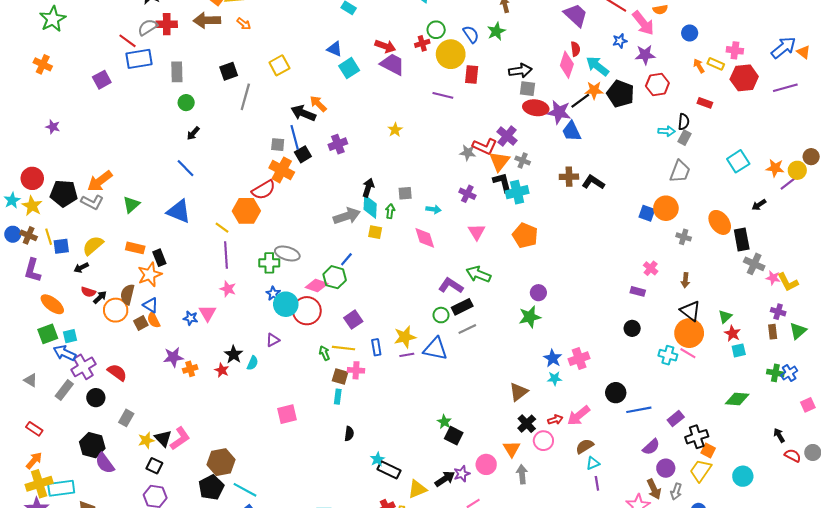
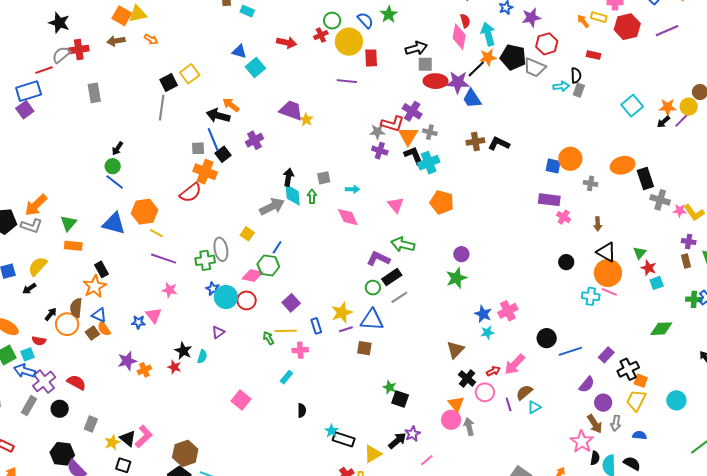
brown arrow: (207, 20) -> (116, 41), size x0.7
red line: (127, 41) -> (44, 70), turned -48
blue rectangle: (139, 59) -> (29, 91), moved
purple trapezoid: (392, 64) -> (291, 110), moved
cyan arrow: (597, 66) -> (488, 34), turned 45
black square: (229, 71) -> (169, 83), moved
green circle: (186, 103) -> (113, 166), moved
gray trapezoid: (680, 171) -> (535, 68), moved, turned 100
purple cross: (467, 194) -> (380, 151), moved
black arrow: (759, 205) -> (663, 122), moved
orange hexagon: (246, 211) -> (145, 212), moved
orange ellipse: (720, 222) -> (623, 165), turned -60
yellow square: (375, 232) -> (247, 234), moved, turned 32
orange rectangle: (135, 248) -> (73, 246), moved
gray ellipse: (287, 254) -> (221, 249), turned 70
purple line: (226, 255) -> (164, 259), turned -60
purple rectangle: (638, 291) -> (549, 200), moved, size x1.5
red semicircle: (88, 292) -> (39, 341), moved
red circle: (307, 311) -> (247, 300), size x0.7
black circle: (632, 328) -> (566, 262), moved
brown square: (340, 377) -> (364, 348), moved
cyan rectangle: (338, 397) -> (286, 377), turned 40
pink square: (287, 414) -> (241, 400), turned -30
pink circle: (486, 464) -> (451, 420), moved
purple line: (597, 483) -> (509, 404), moved

